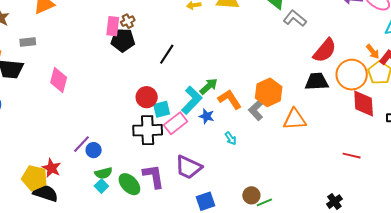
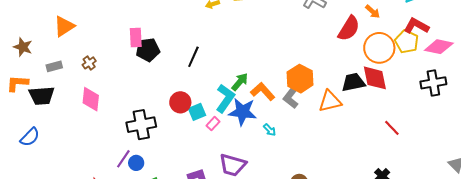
brown cross: (128, 21) -> (89, 63), moved
orange arrow: (373, 52) -> (373, 12), moved
black trapezoid: (317, 81) -> (353, 82), moved
red diamond: (364, 104) -> (375, 78), moved
blue star: (207, 116) -> (243, 112), size x1.8
pink rectangle: (176, 123) -> (213, 124), size x0.6
black cross: (148, 130) -> (141, 125), moved
red line: (352, 156) -> (392, 128), turned 42

